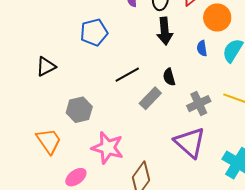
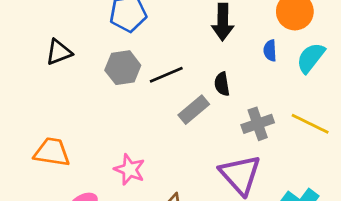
gray hexagon: (79, 110) -> (123, 68), moved
orange trapezoid: (49, 141) -> (52, 152), turned -52
pink star: (108, 148) -> (130, 170), size x0.7

